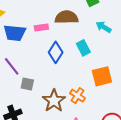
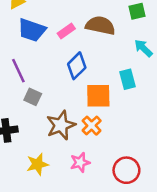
pink rectangle: (41, 28) -> (66, 31), turned -40
cyan rectangle: (83, 48) -> (128, 79), moved
orange square: (102, 76) -> (98, 96), moved

